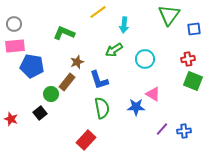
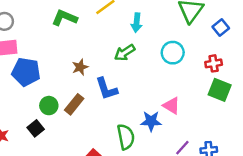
blue square: (194, 29) -> (221, 27), turned -32
green L-shape: (64, 33) -> (64, 18), moved
cyan circle: (145, 59) -> (173, 53), moved
brown rectangle: (67, 82) -> (74, 104), moved
green semicircle: (102, 108) -> (126, 137), moved

